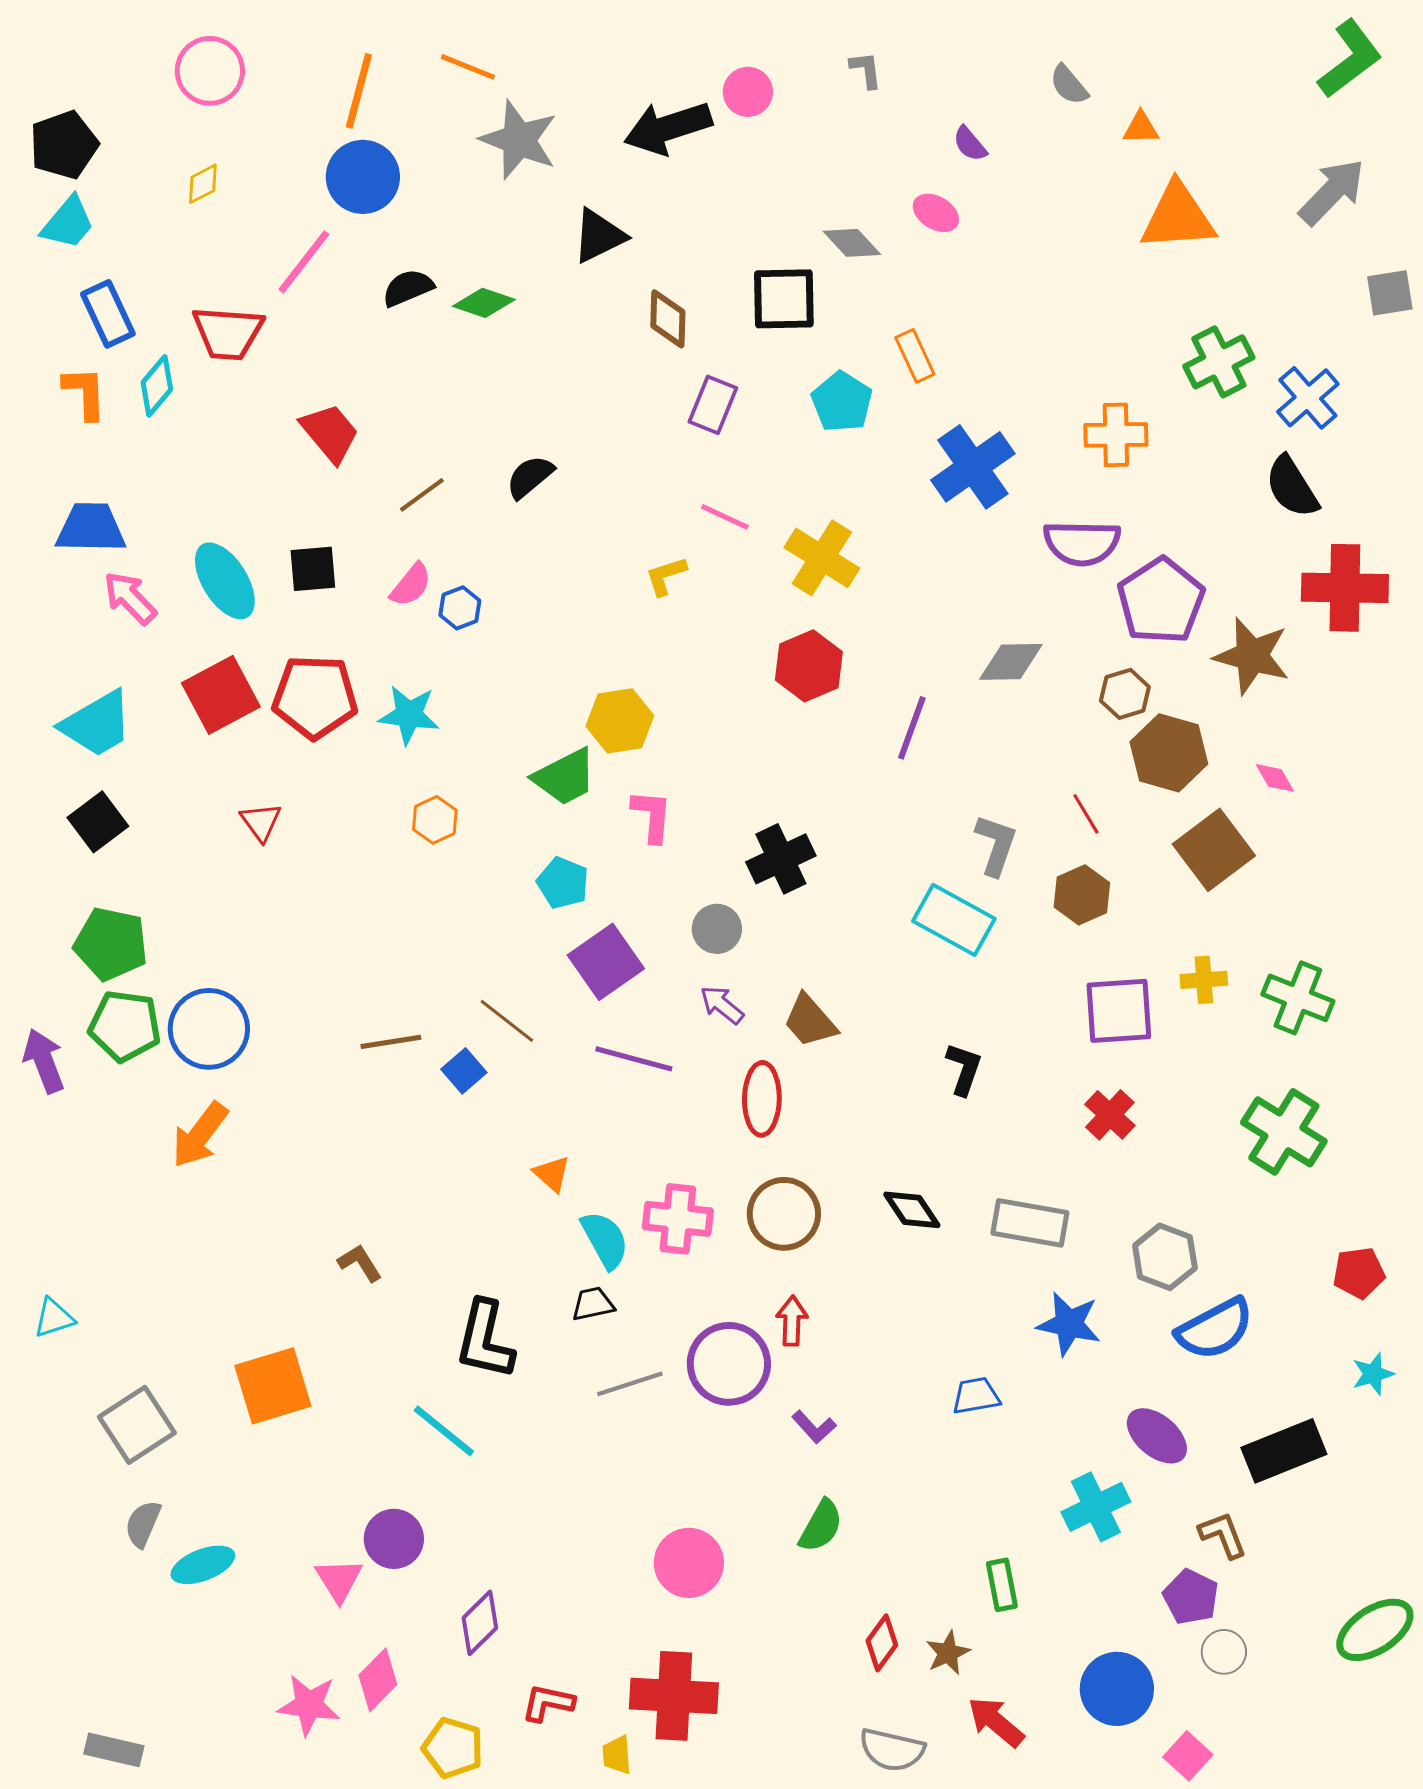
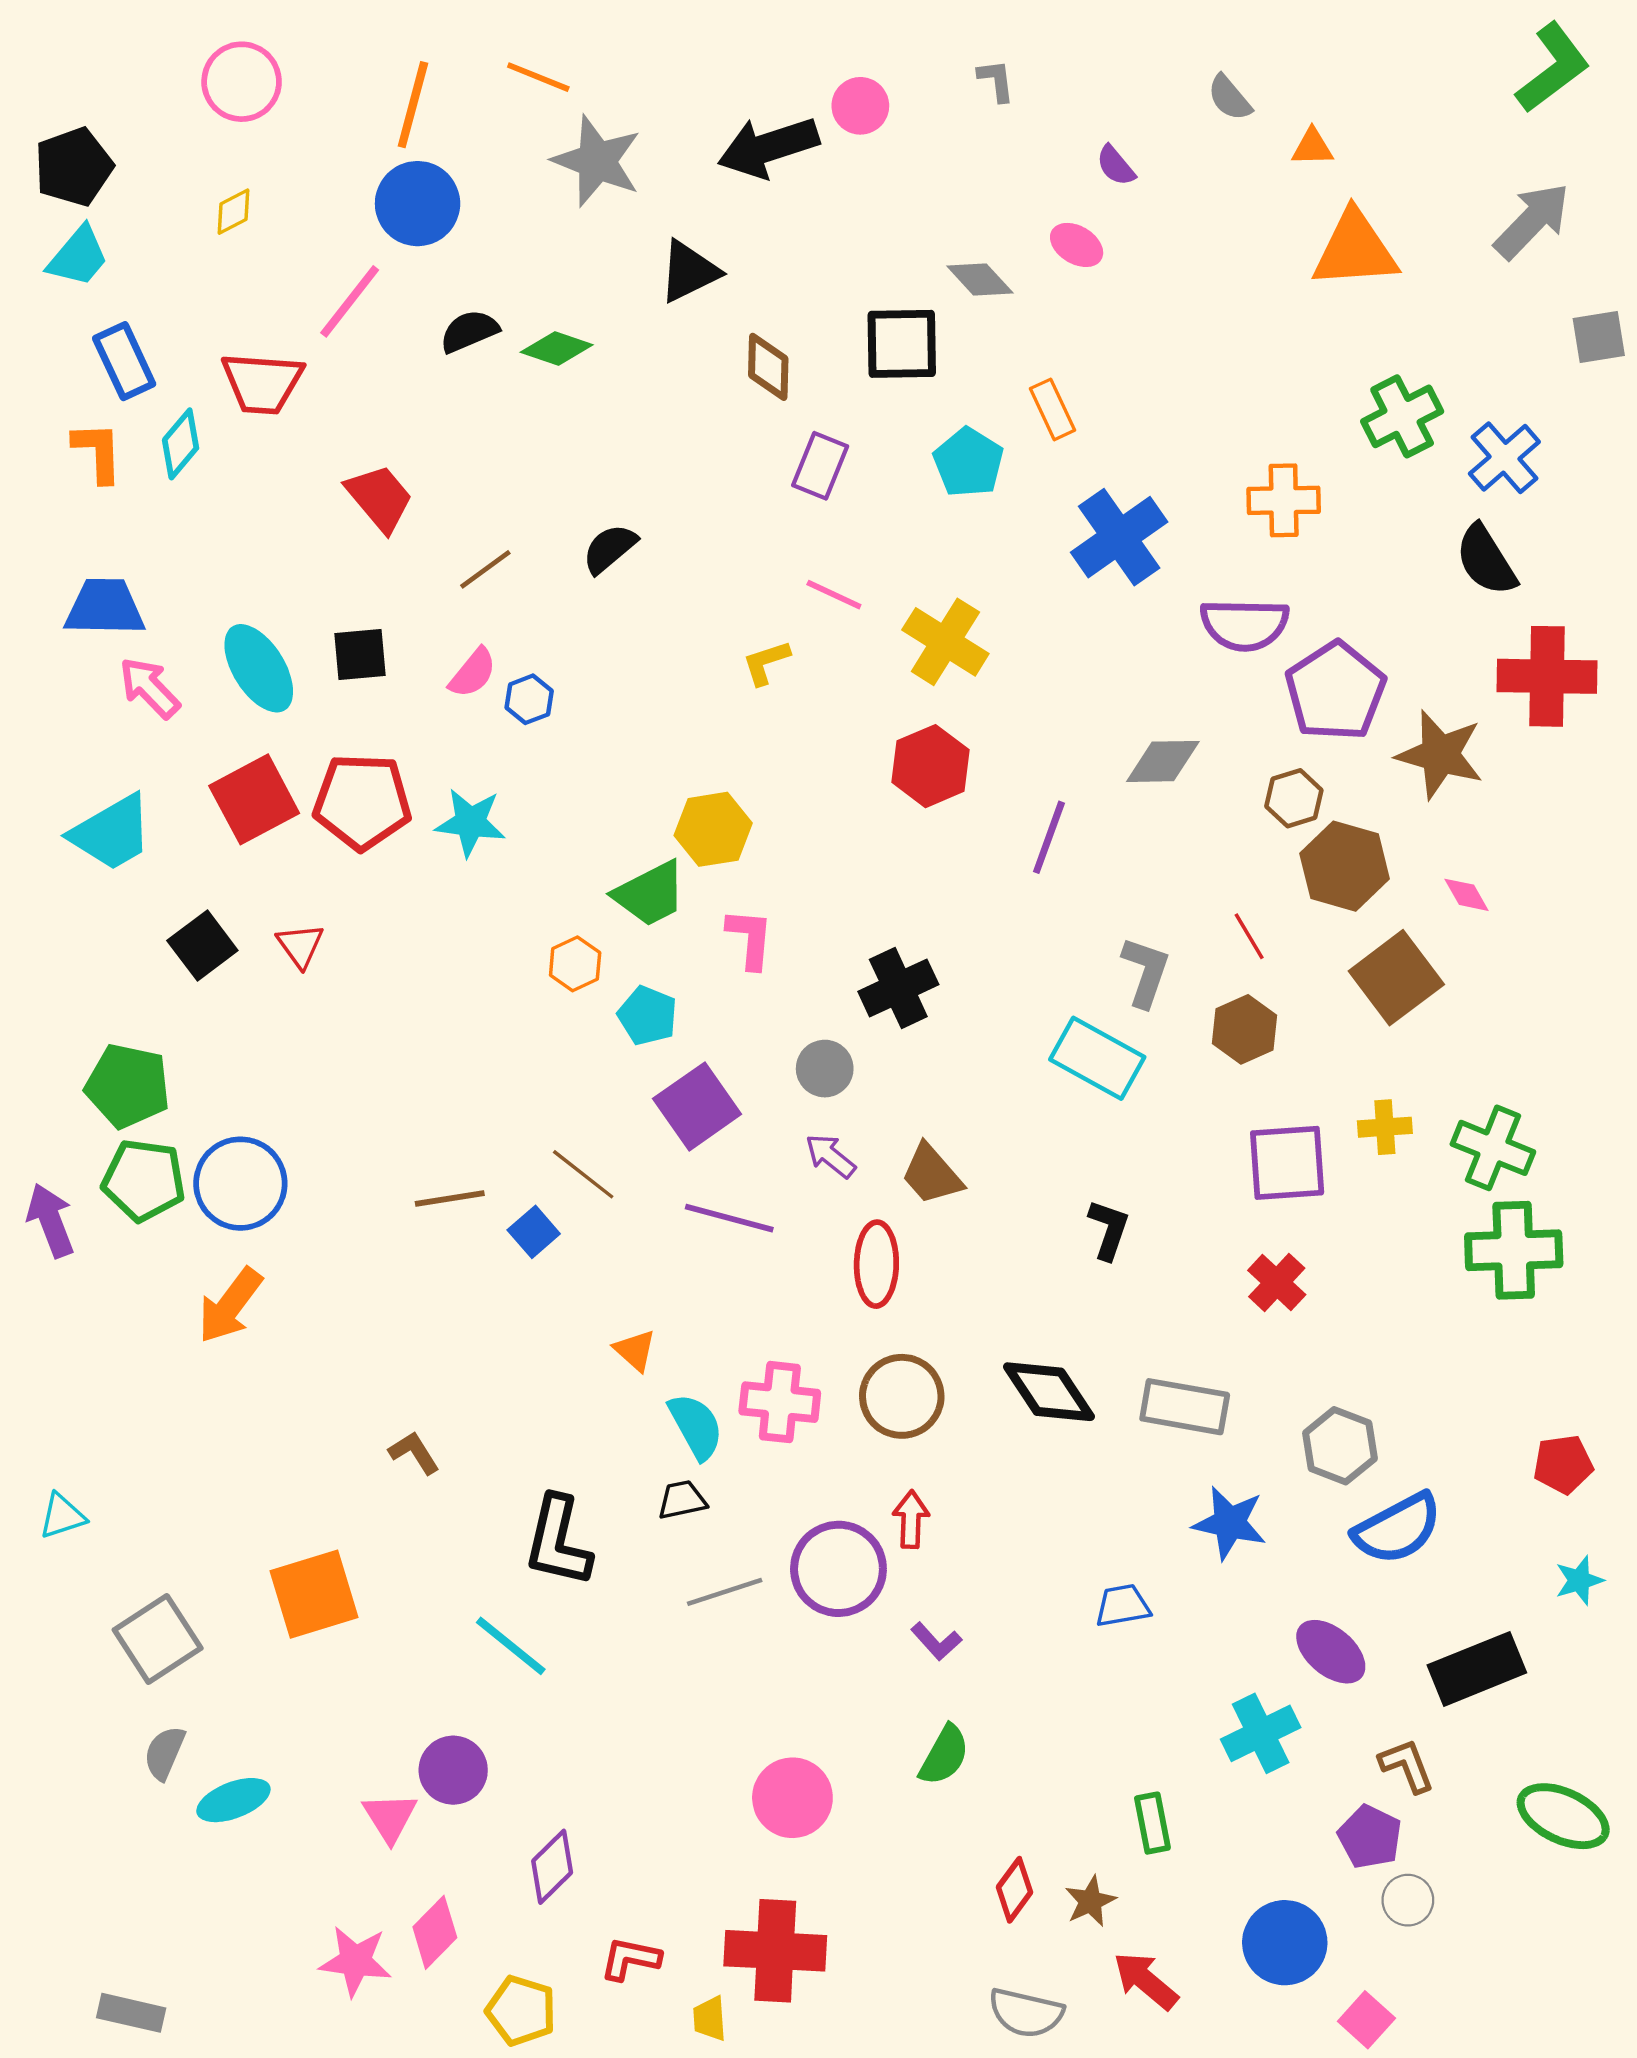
orange hexagon: (435, 820) -> (575, 964), moved
black square: (98, 822) -> (202, 945), moved
green cross: (1284, 1132) -> (1514, 1250), moved, turned -34
black diamond: (912, 1210) -> (1049, 1392), size x1.4
green ellipse: (1375, 1630) -> (1563, 1816), moved, turned 58

